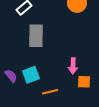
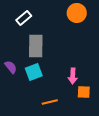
cyan square: (31, 75) -> (34, 72), moved
purple semicircle: (11, 76) -> (11, 67), moved

